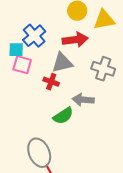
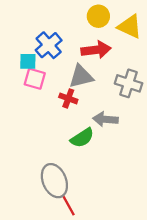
yellow triangle: (104, 20) -> (130, 27), turned 35

